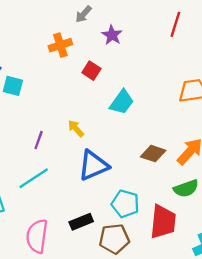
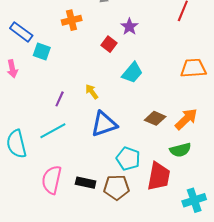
purple star: (112, 35) -> (129, 27), moved
orange cross: (60, 45) -> (72, 20), moved
black rectangle: (81, 222) -> (86, 183), moved, turned 30

